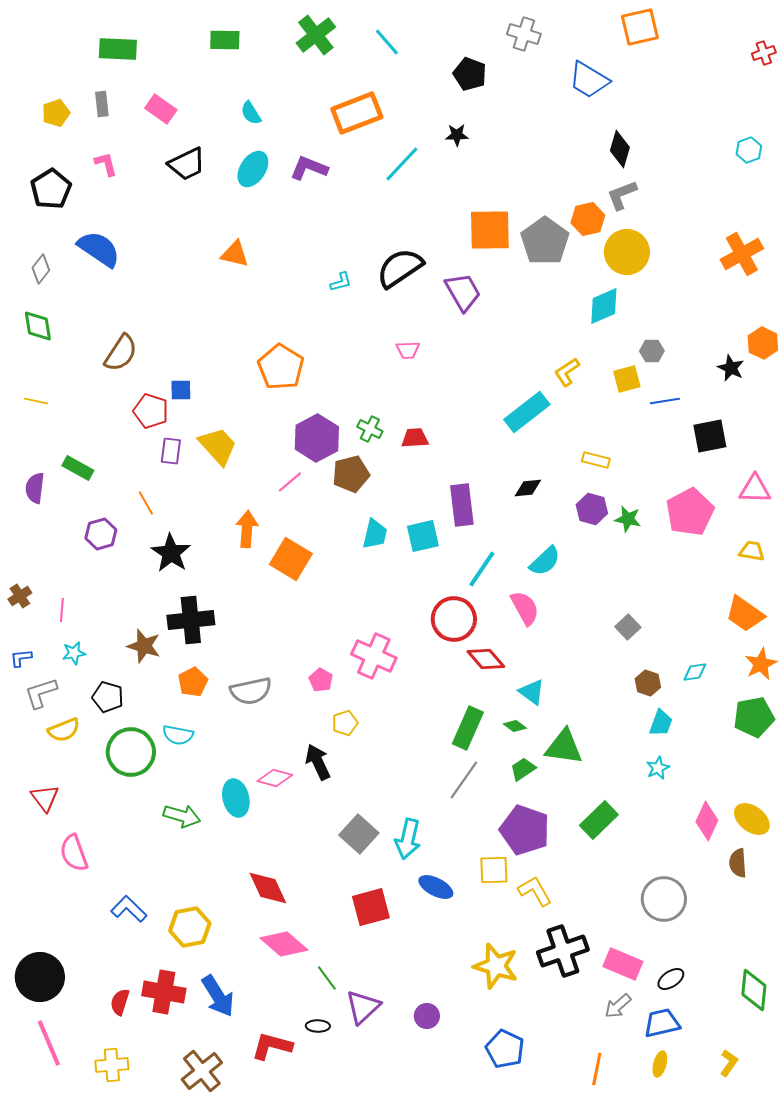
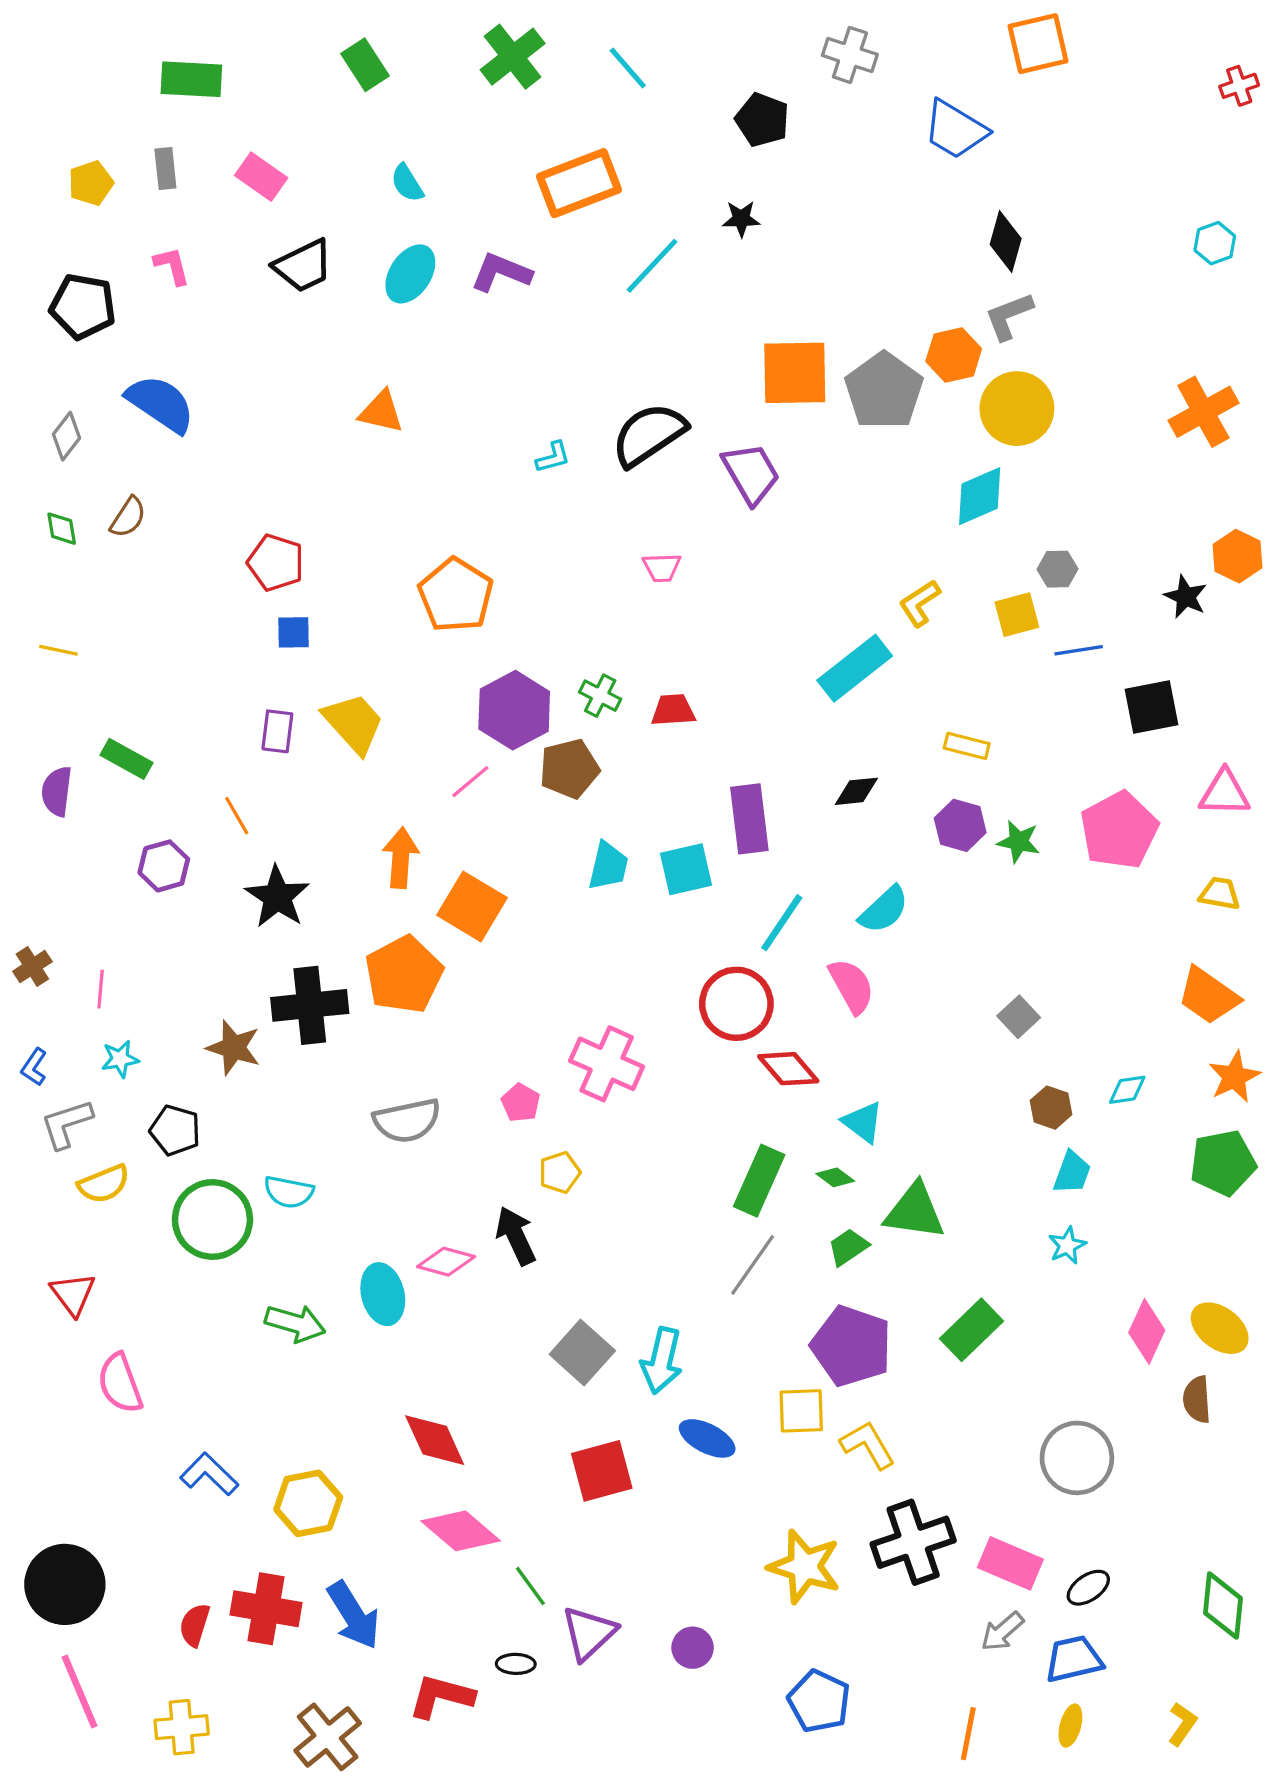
green rectangle: (225, 40) -> (365, 65), turned 56
black pentagon: (51, 189) -> (83, 306), turned -30
green diamond: (38, 326) -> (62, 529), size x0.7
brown semicircle: (121, 353) -> (128, 517), moved, size x0.7
red pentagon: (151, 411) -> (276, 563), moved
blue L-shape: (21, 658) -> (34, 1067), turned -50
orange pentagon: (193, 682) -> (404, 975), moved, size x1.6

